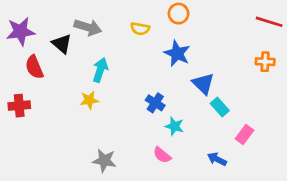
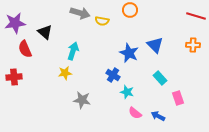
gray arrow: (88, 27) -> (80, 13), moved
blue star: (177, 53) -> (129, 53), moved
blue triangle: (203, 84) -> (155, 45), moved
pink rectangle: (244, 134) -> (178, 98), turned -56
pink semicircle: (162, 155) -> (135, 113), moved
gray star: (104, 161) -> (82, 100), moved

